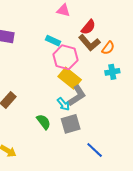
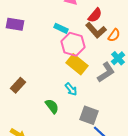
cyan cross: (112, 72) -> (118, 58), turned -32
gray L-shape: (77, 96) -> (106, 72), moved
gray square: (71, 124) -> (89, 115), moved, turned 36

